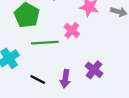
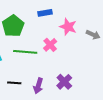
black line: (38, 79) -> (14, 83), turned -32

